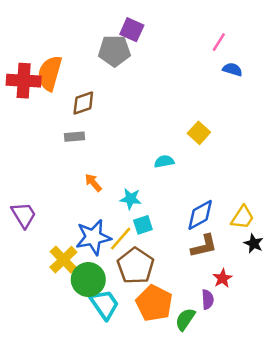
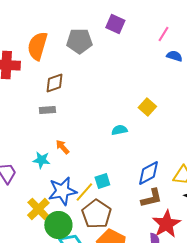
purple square: (132, 30) -> (115, 24), moved
orange semicircle: (50, 73) -> (37, 46), moved
cyan star: (131, 199) -> (41, 160), moved
red star: (223, 278) -> (166, 224), size x1.8

